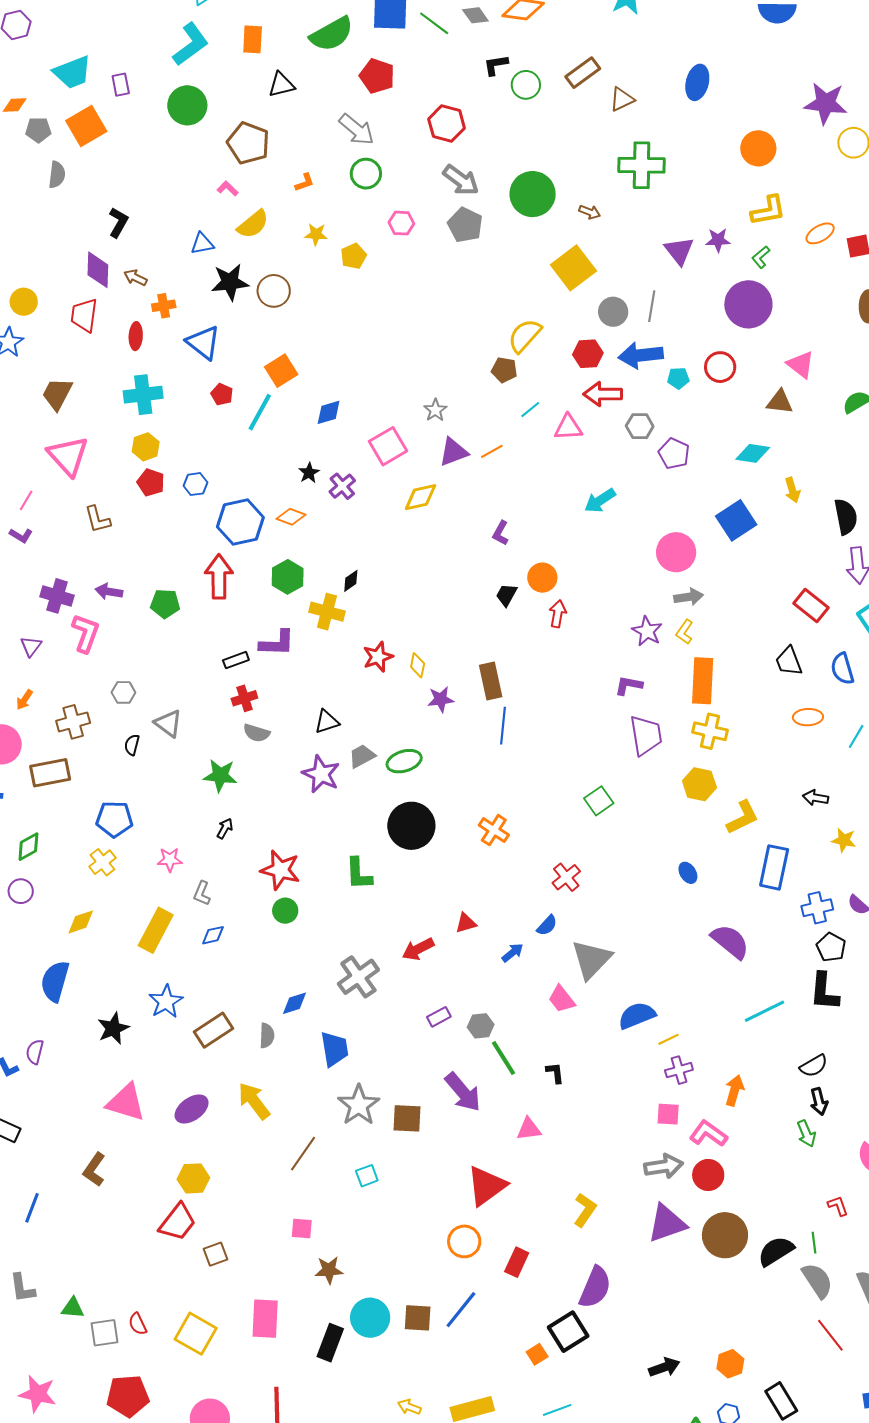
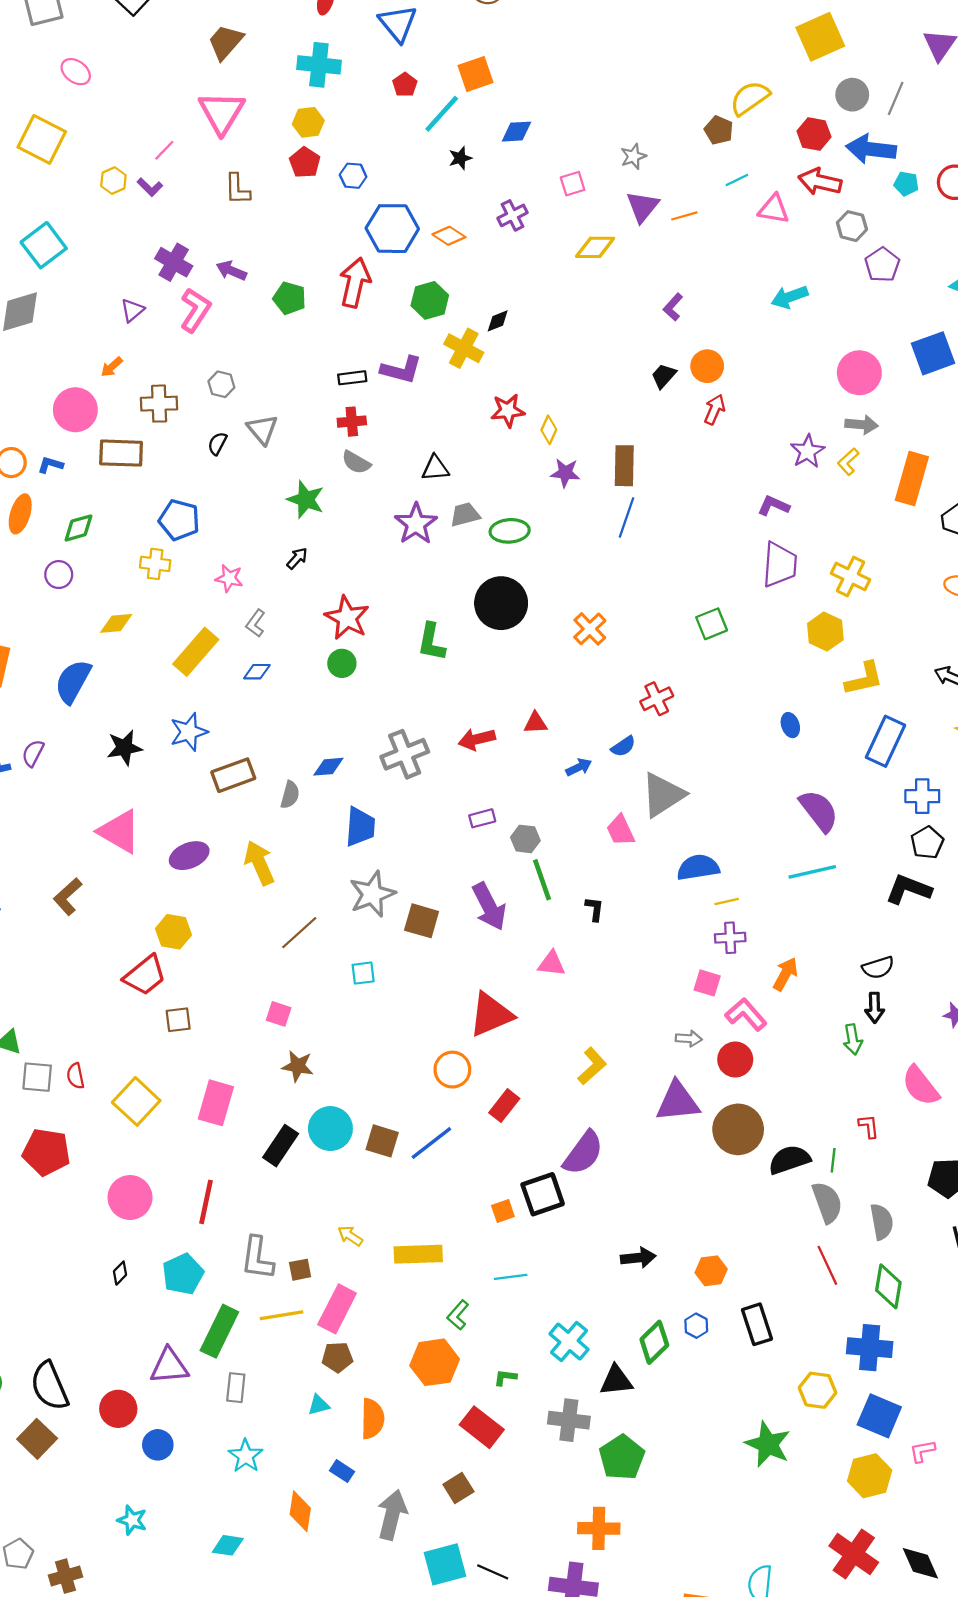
pink square: (388, 446) -> (573, 184), size x0.6
purple triangle: (454, 452) -> (642, 207), turned -44
black star: (309, 473) -> (460, 158), moved
orange rectangle: (703, 681) -> (912, 478), moved
yellow cross: (102, 862) -> (155, 564), turned 32
black L-shape: (824, 992) -> (909, 889), turned 93
cyan line: (764, 1011) -> (812, 872), moved
gray arrow: (664, 1166) -> (689, 1039), size x0.6

